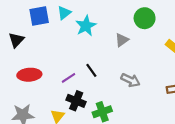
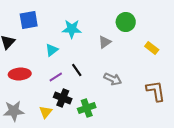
cyan triangle: (64, 13) -> (52, 50), moved
cyan star: (86, 26) -> (72, 29), turned 30

